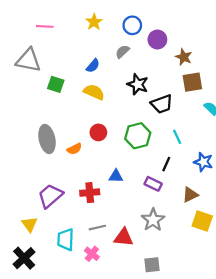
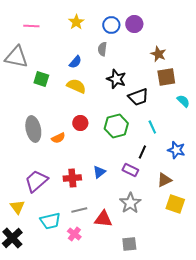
purple circle: (157, 40) -> (134, 24), moved
gray semicircle: (122, 52) -> (102, 49), turned -40
blue triangle: (116, 176) -> (99, 172), moved, turned -40
cyan trapezoid: (66, 240) -> (50, 221), turned -105

